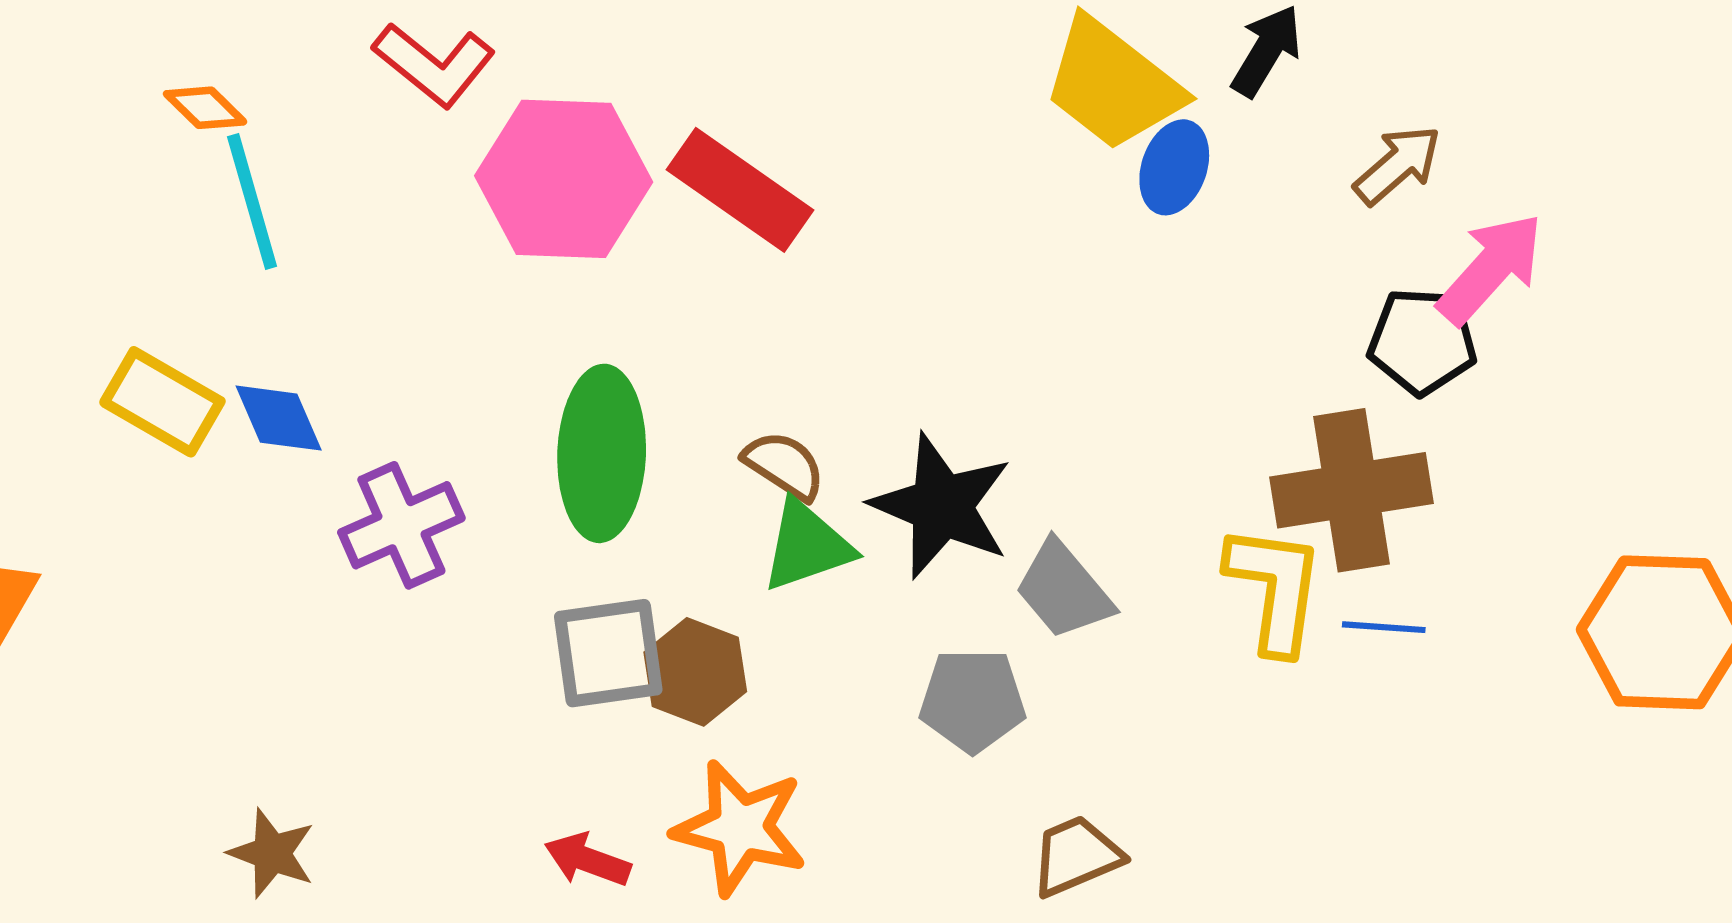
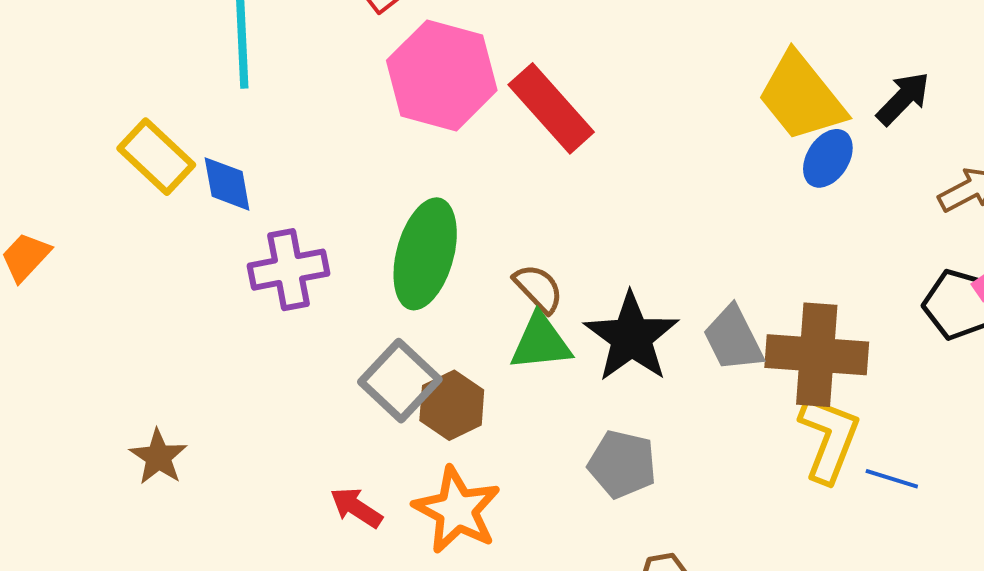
brown cross: (1352, 490) -> (817, 355), moved
gray trapezoid: (1064, 590) -> (733, 339), moved
gray square: (608, 653) -> (400, 381), turned 38

